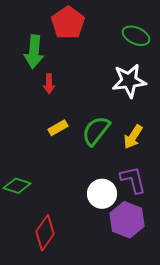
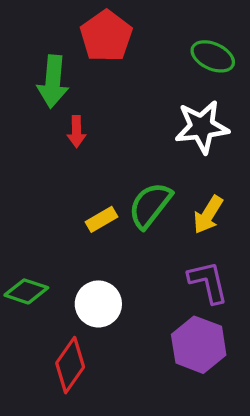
yellow rectangle: (58, 128) -> (101, 219), moved
white circle: (102, 194) -> (98, 304), moved

